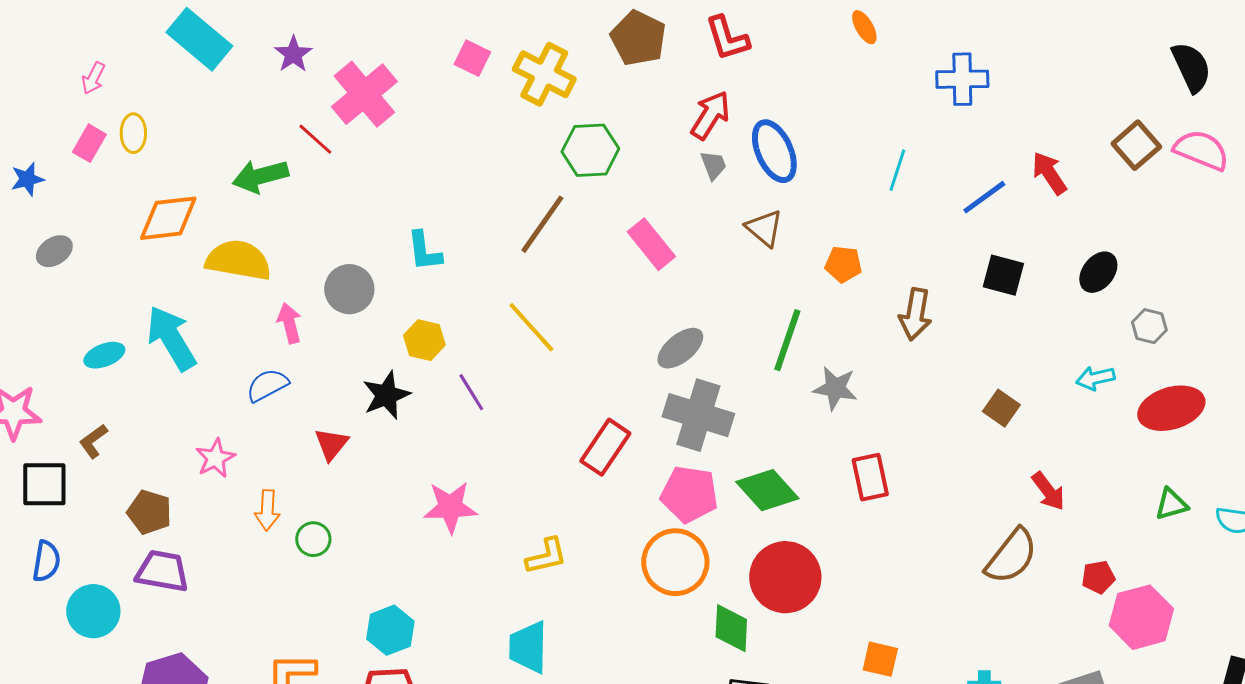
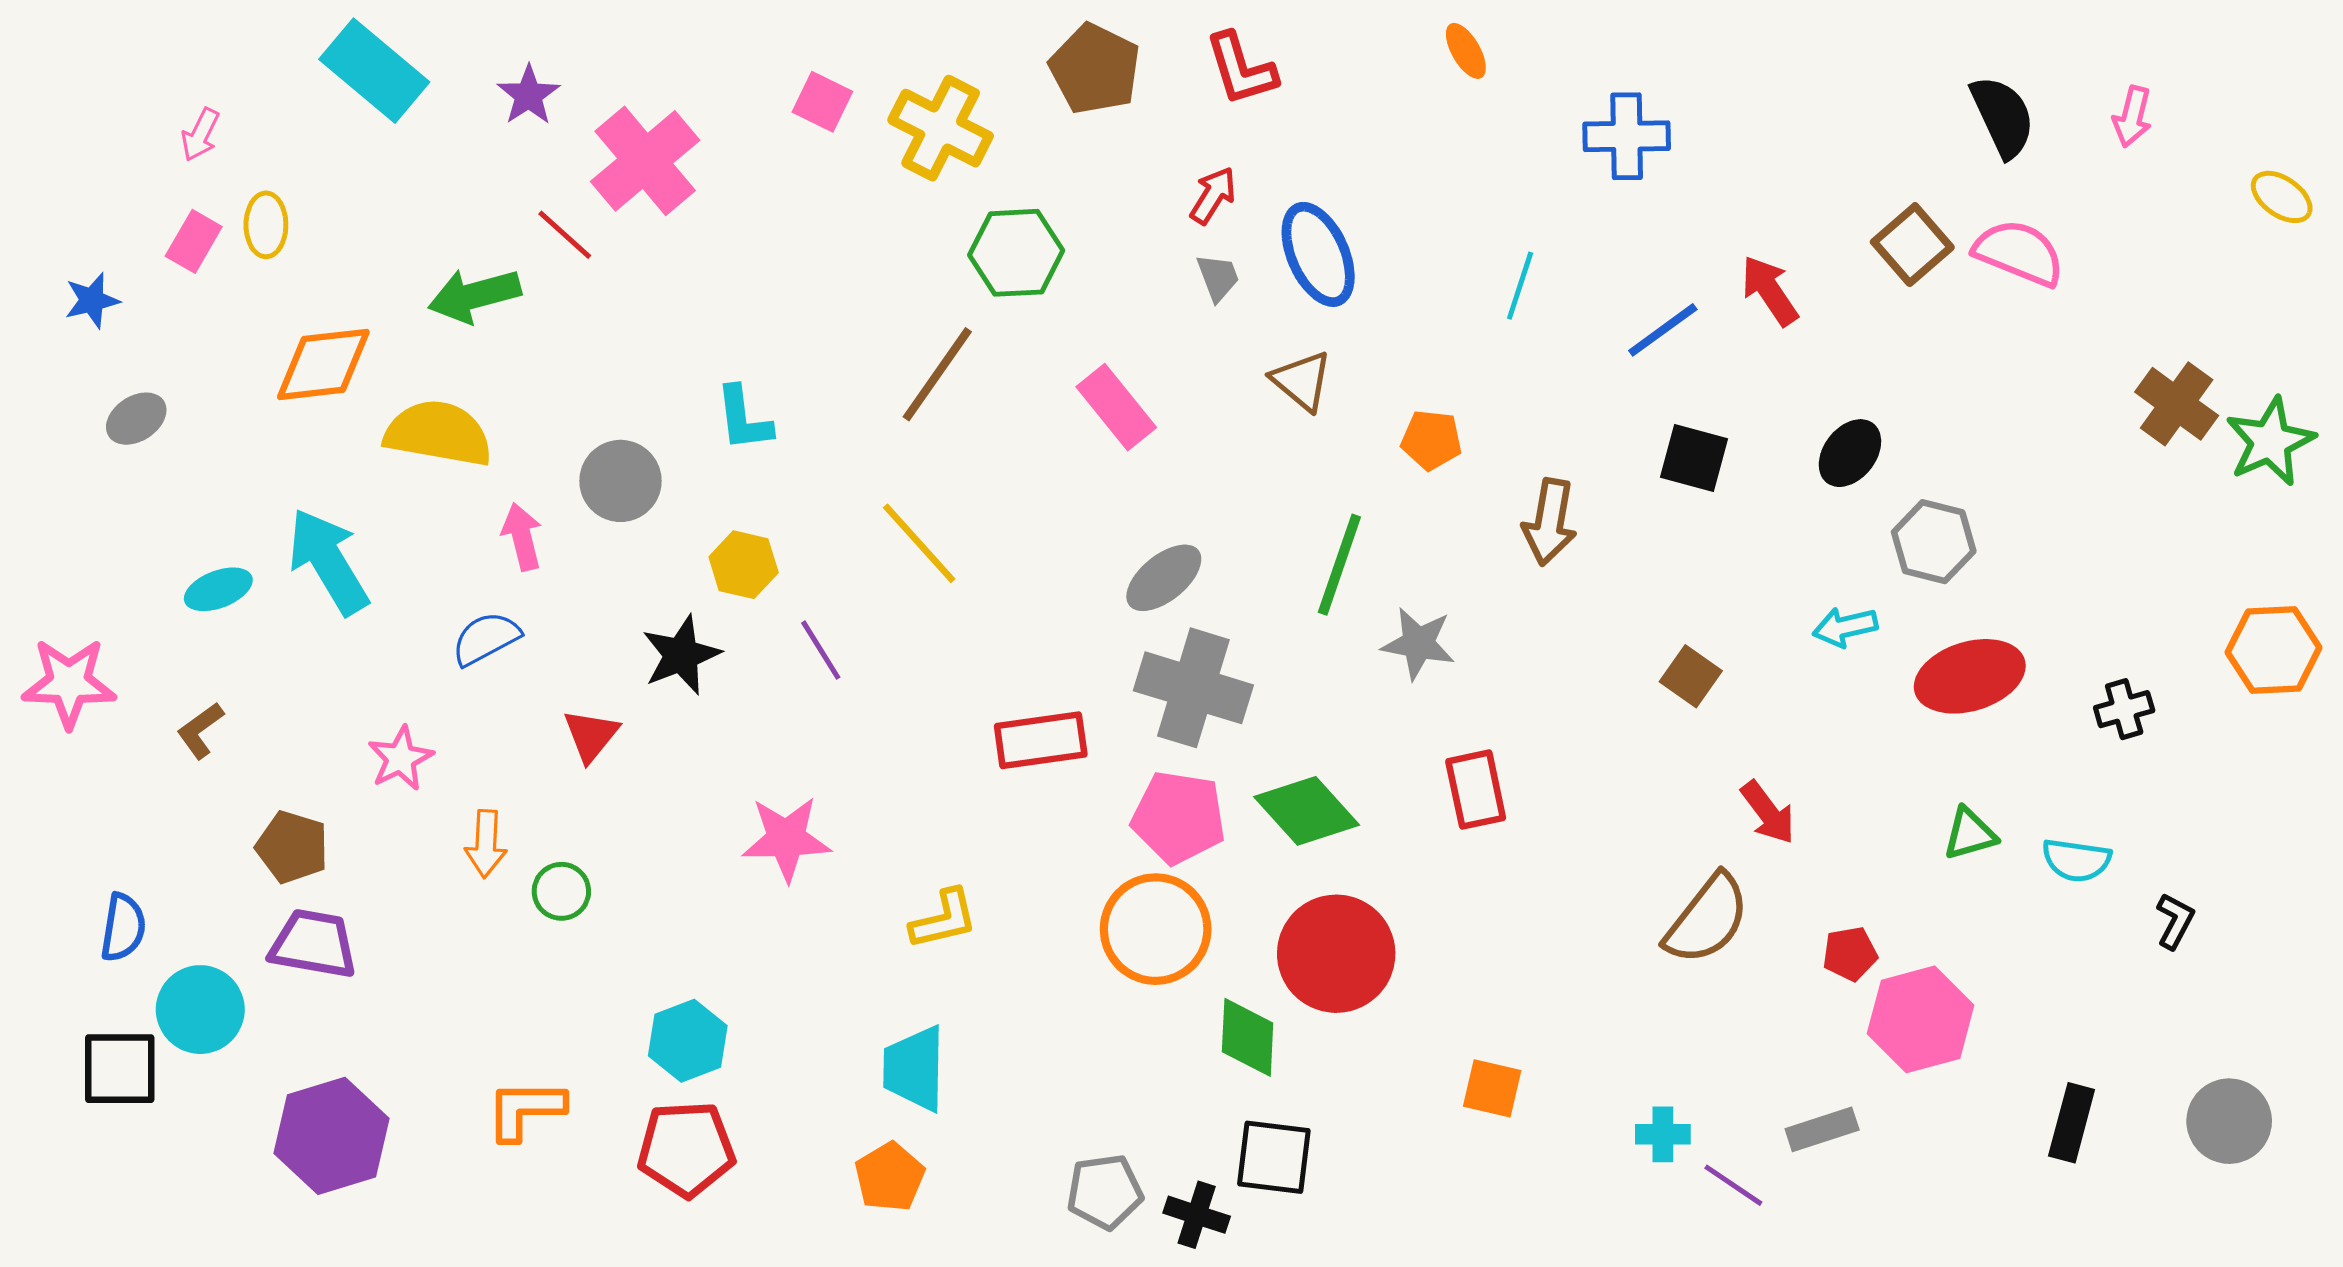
red arrow: (710, 115) -> (1213, 195), size x0.7
gray hexagon: (1149, 326) -> (1934, 542), size x1.4
red rectangle: (605, 447) -> (1041, 740), turned 48
black square: (44, 484) -> (120, 1069), moved

